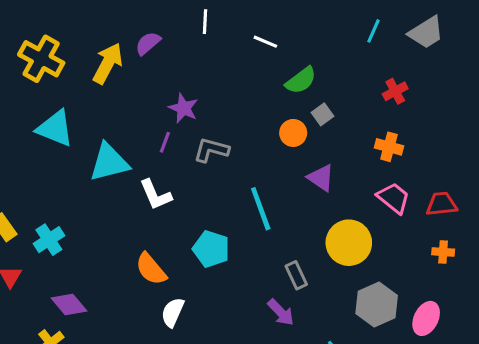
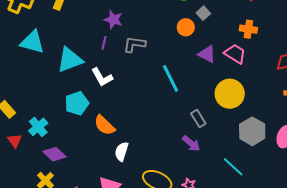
pink trapezoid: (394, 198) -> (235, 54), moved
cyan cross: (49, 240) -> (38, 127), moved
cyan pentagon: (211, 249) -> (77, 103), moved, turned -30

